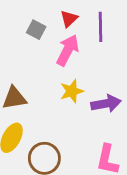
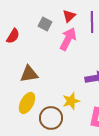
yellow star: (72, 91) -> (71, 101), moved

